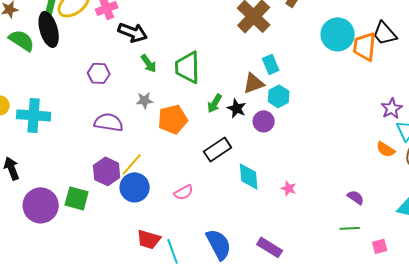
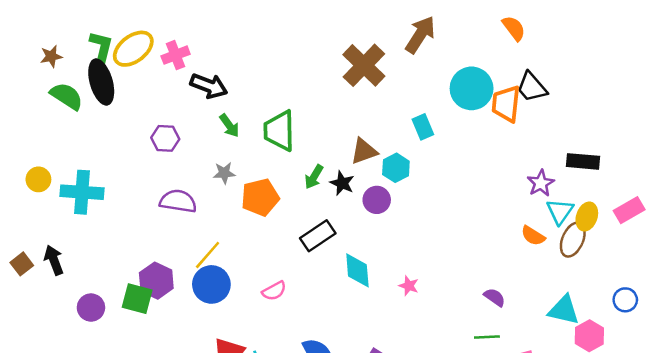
cyan rectangle: (271, 64) -> (423, 127), moved
purple hexagon: (107, 171) -> (156, 281), moved
purple circle: (41, 205) -> (91, 308), size x0.6

